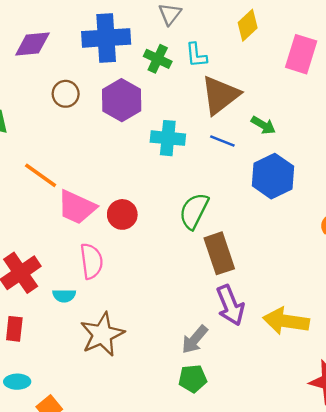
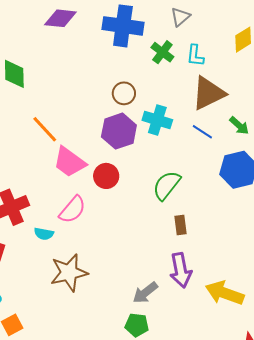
brown circle: (66, 94) -> (124, 93), moved
purple hexagon: (122, 100) -> (119, 131), moved
brown rectangle: (219, 253) -> (180, 225), size x0.6
pink semicircle: (91, 261) -> (72, 210), turned 36

